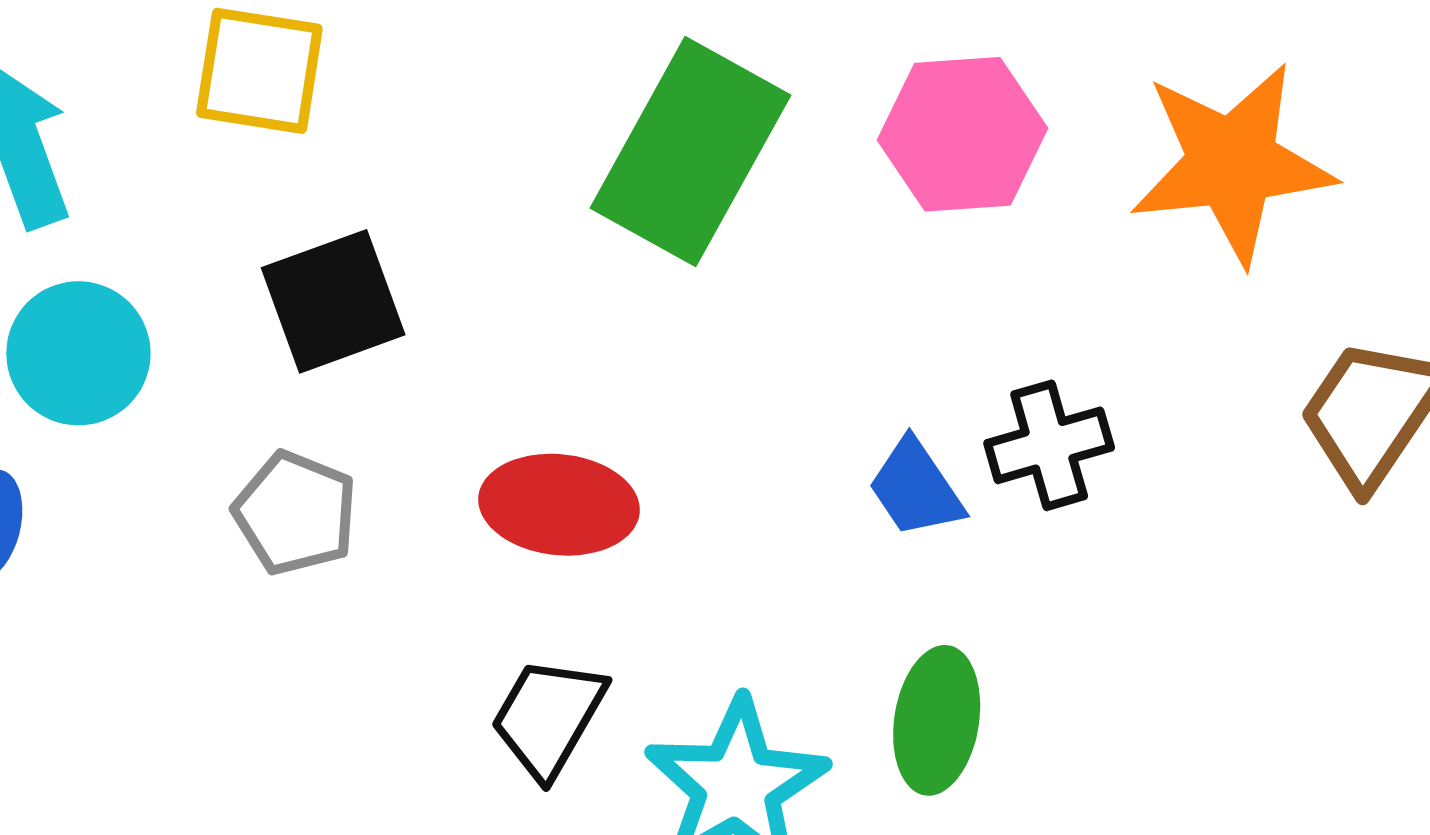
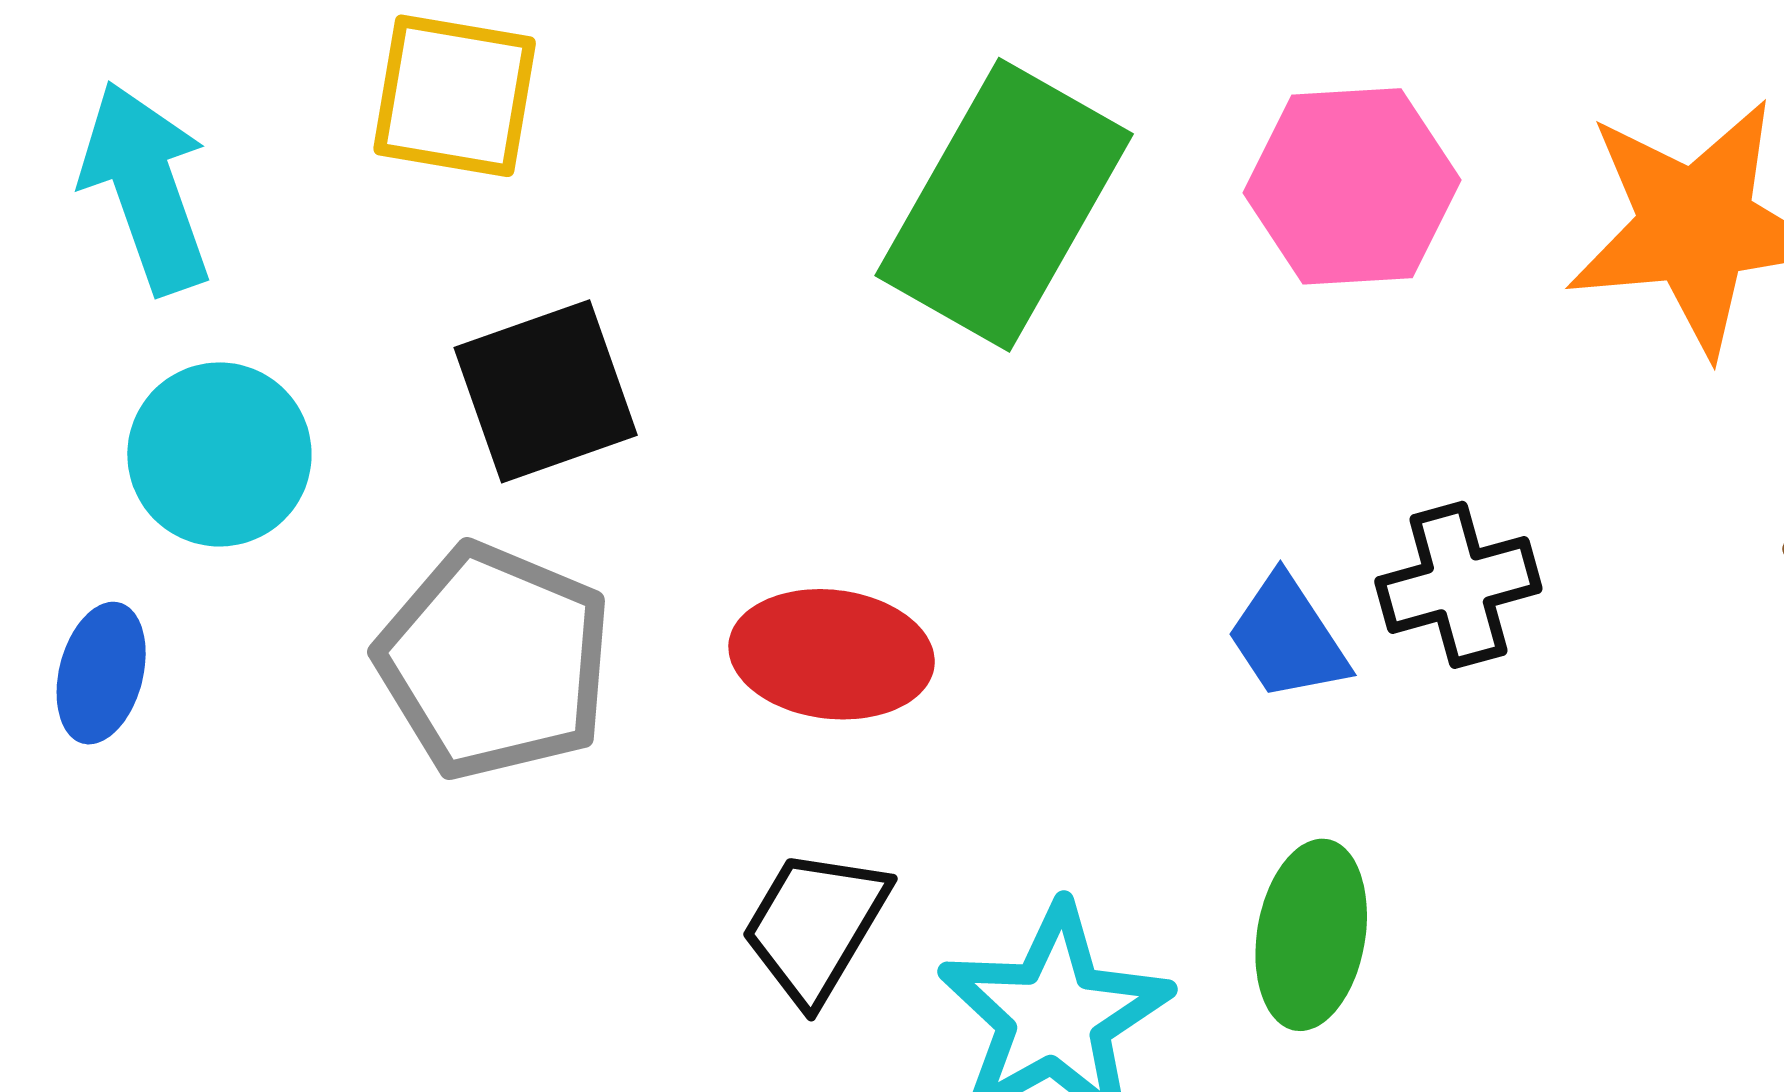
gray pentagon: (295, 513) -> (494, 661), size x1.5

